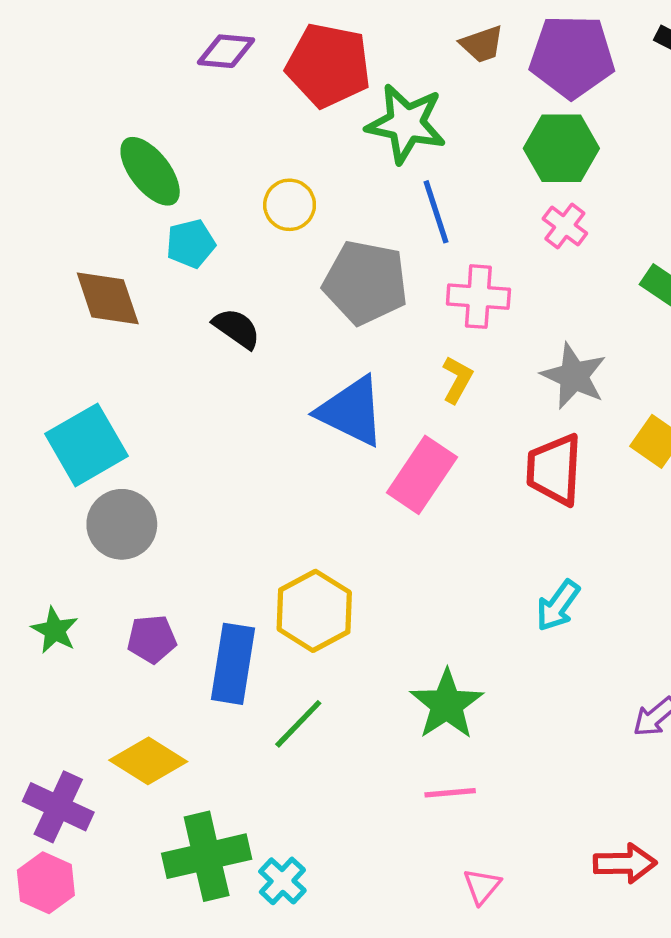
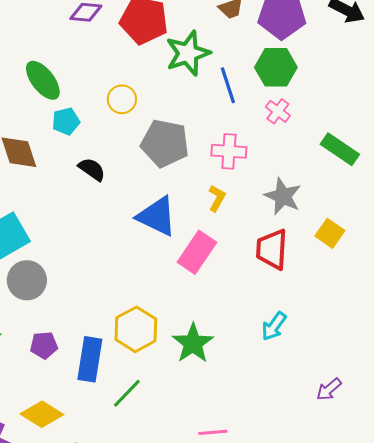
green star: (406, 124) -> (188, 53), turned -30
blue line: (436, 212) -> (228, 85), moved
green star: (447, 704) -> (193, 343), moved

